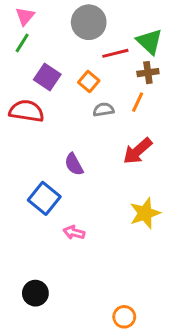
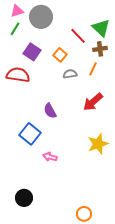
pink triangle: (25, 16) -> (17, 11), turned 32
gray circle: (89, 22) -> (41, 17), moved
red line: (115, 53) -> (78, 36), turned 60

